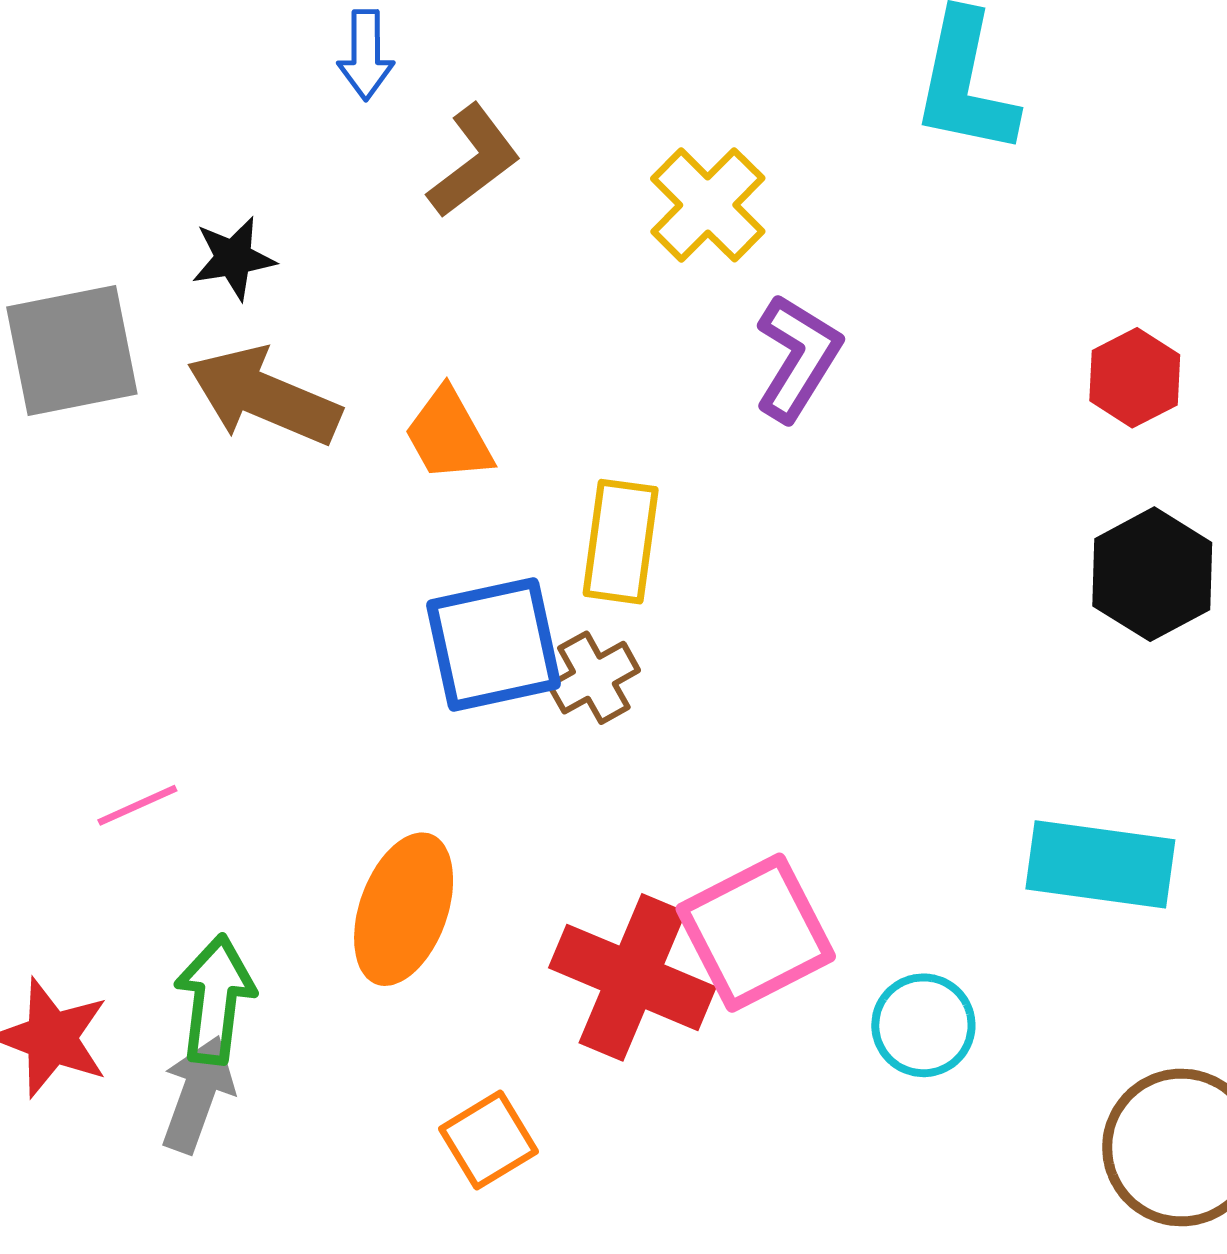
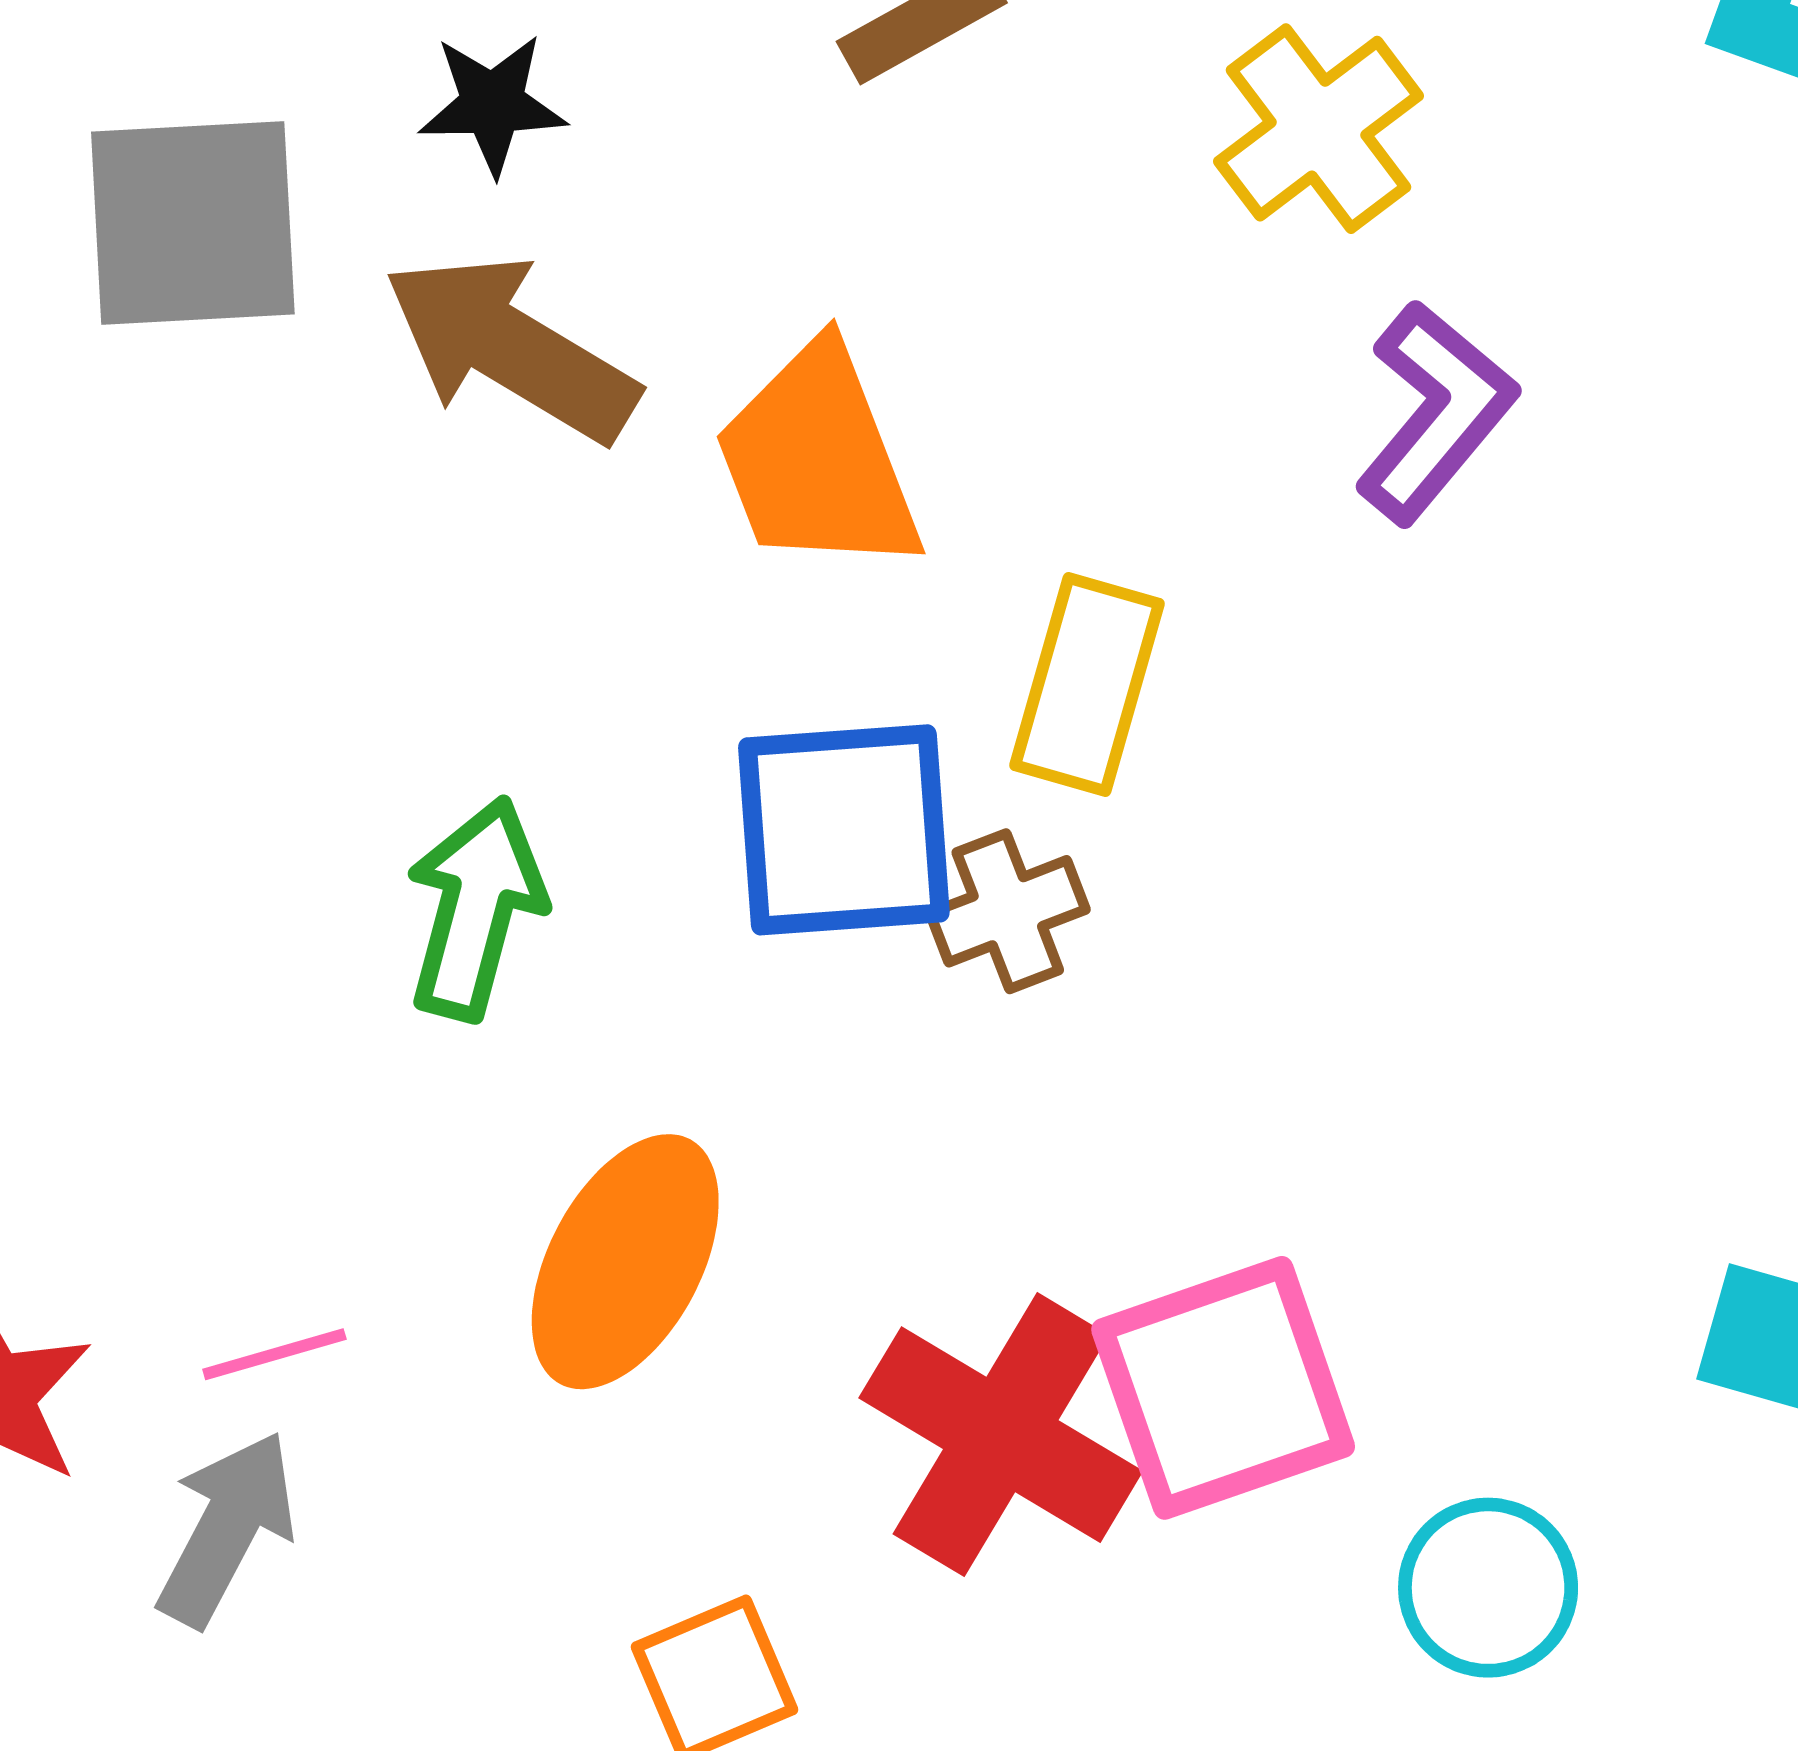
orange trapezoid: (448, 435) -> (818, 460), size x1.4
pink line: (137, 805) -> (274, 1354), moved
green arrow: (215, 999) -> (475, 908), moved

